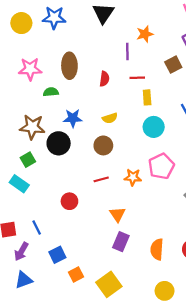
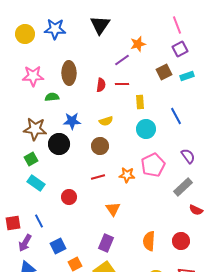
purple line: (127, 51) -> (122, 60), turned 56
red line: (137, 78) -> (122, 84), moved
cyan rectangle: (19, 184) -> (36, 183), moved
purple rectangle: (121, 242) -> (106, 243), moved

